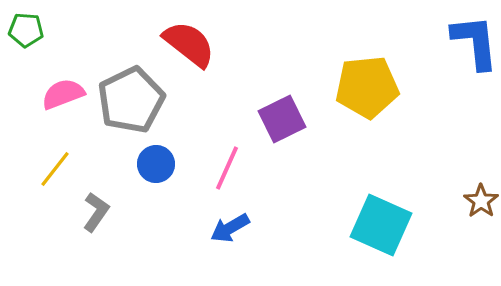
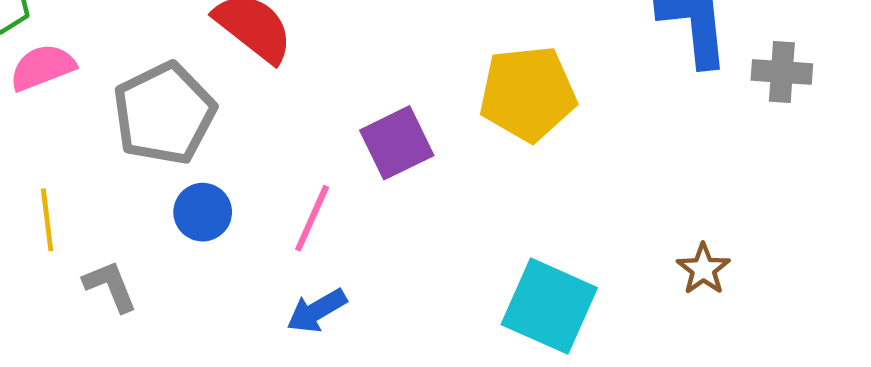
pink semicircle: (63, 94) -> (42, 67), moved
yellow line: (55, 169) -> (47, 220), turned -45
gray L-shape: (96, 212) -> (110, 286), turned -57

